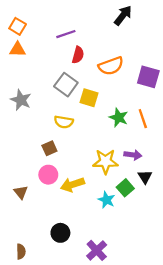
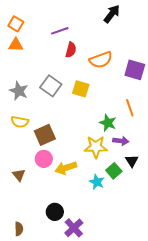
gray square: (66, 85) -> (51, 86), moved
green star: (119, 118) -> (108, 123), moved
yellow semicircle: (64, 122) -> (20, 122), moved
brown square: (49, 148) -> (45, 135), size x1.5
purple cross: (97, 250) -> (74, 228), moved

